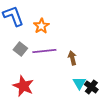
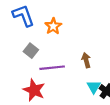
purple line: (44, 51) -> (52, 68), moved

